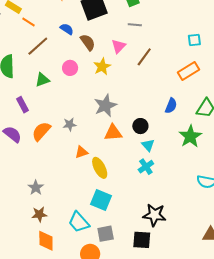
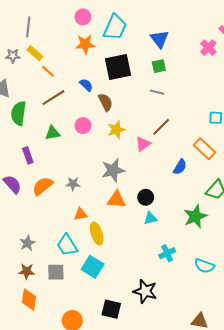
pink triangle: (119, 46) -> (143, 144), moved
orange rectangle: (189, 71) -> (204, 149), turned 65
blue semicircle: (171, 106) -> (180, 167), moved
cyan triangle: (148, 145) -> (150, 218), turned 48
cyan cross: (146, 167) -> (167, 253), moved
cyan trapezoid: (79, 222) -> (67, 245), moved
gray square: (106, 234) -> (56, 272), moved
black square: (142, 240) -> (111, 309), moved

